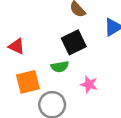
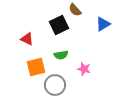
black square: (74, 42) -> (59, 25), moved

